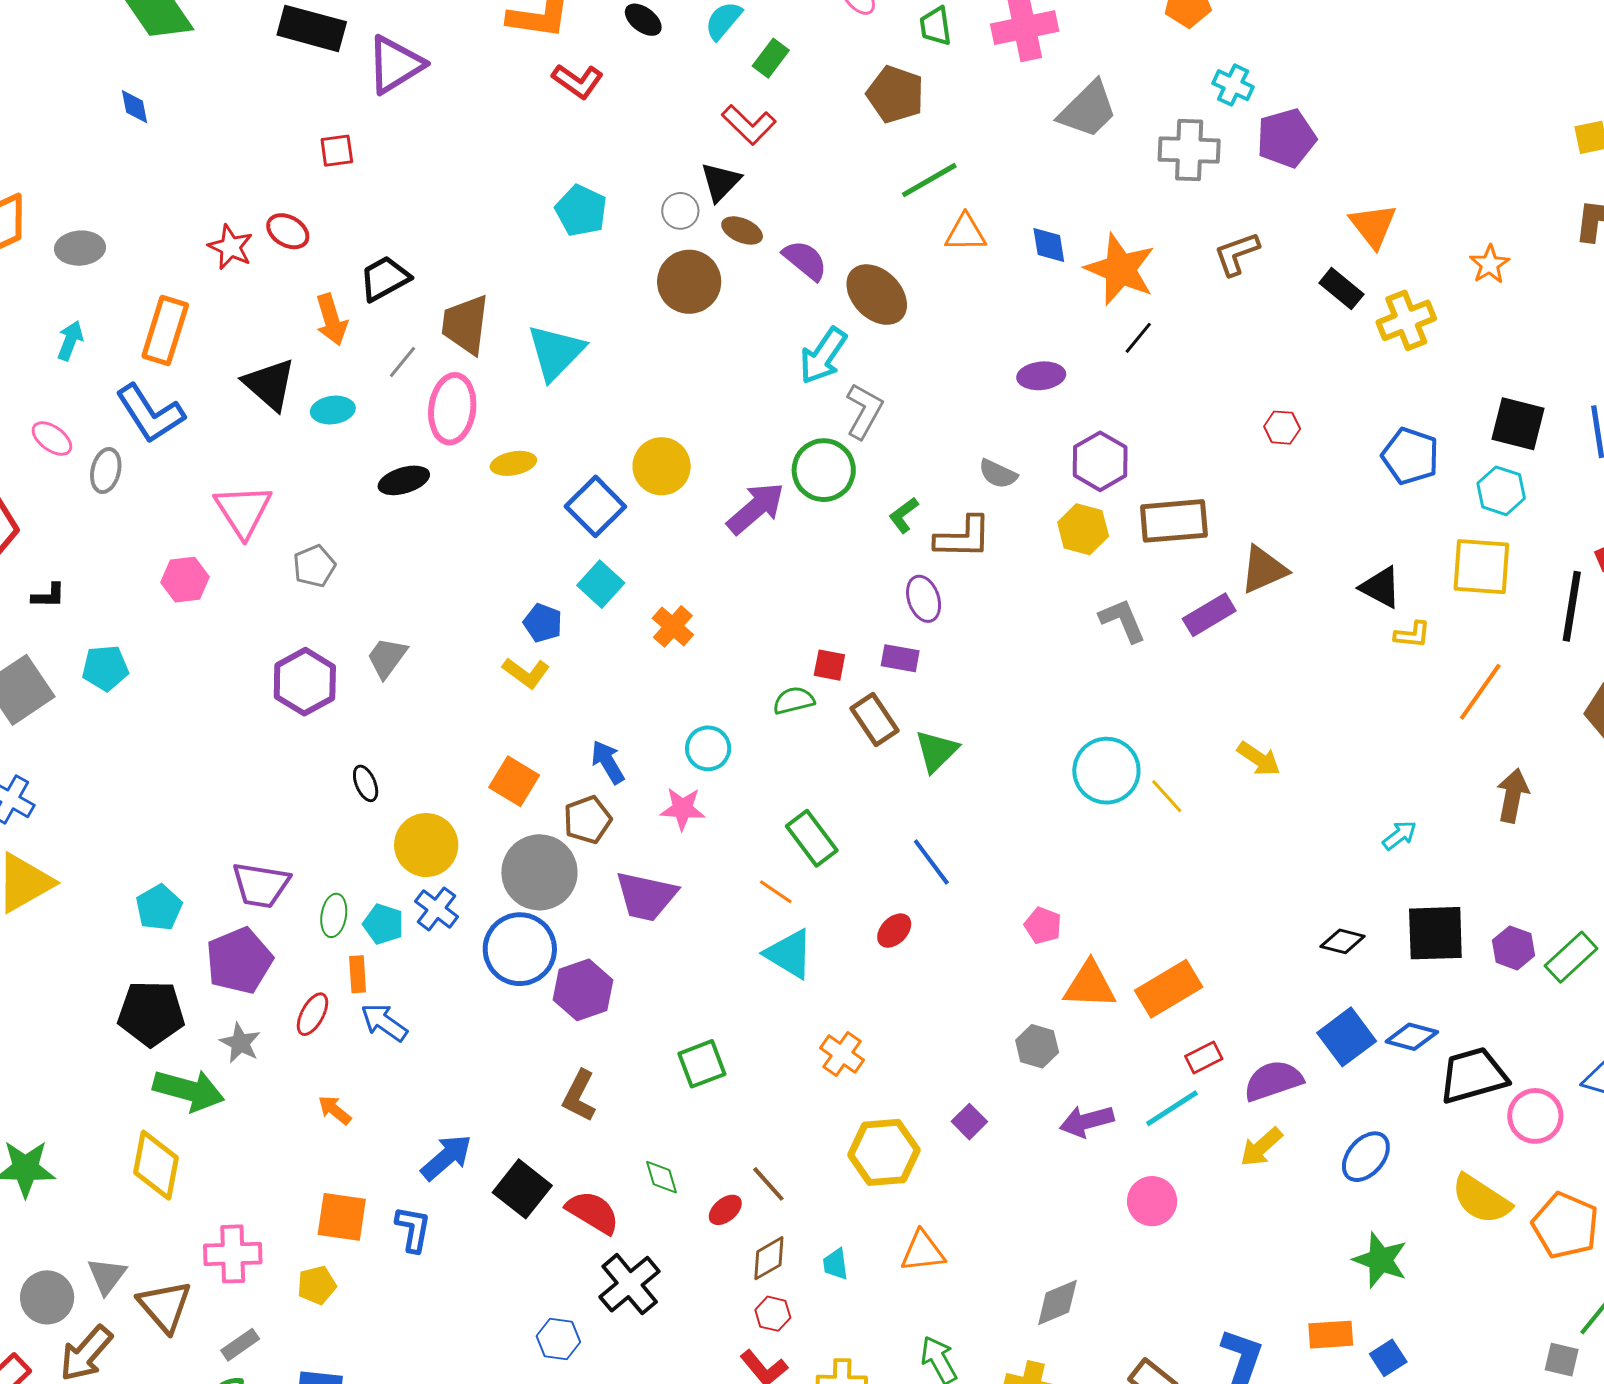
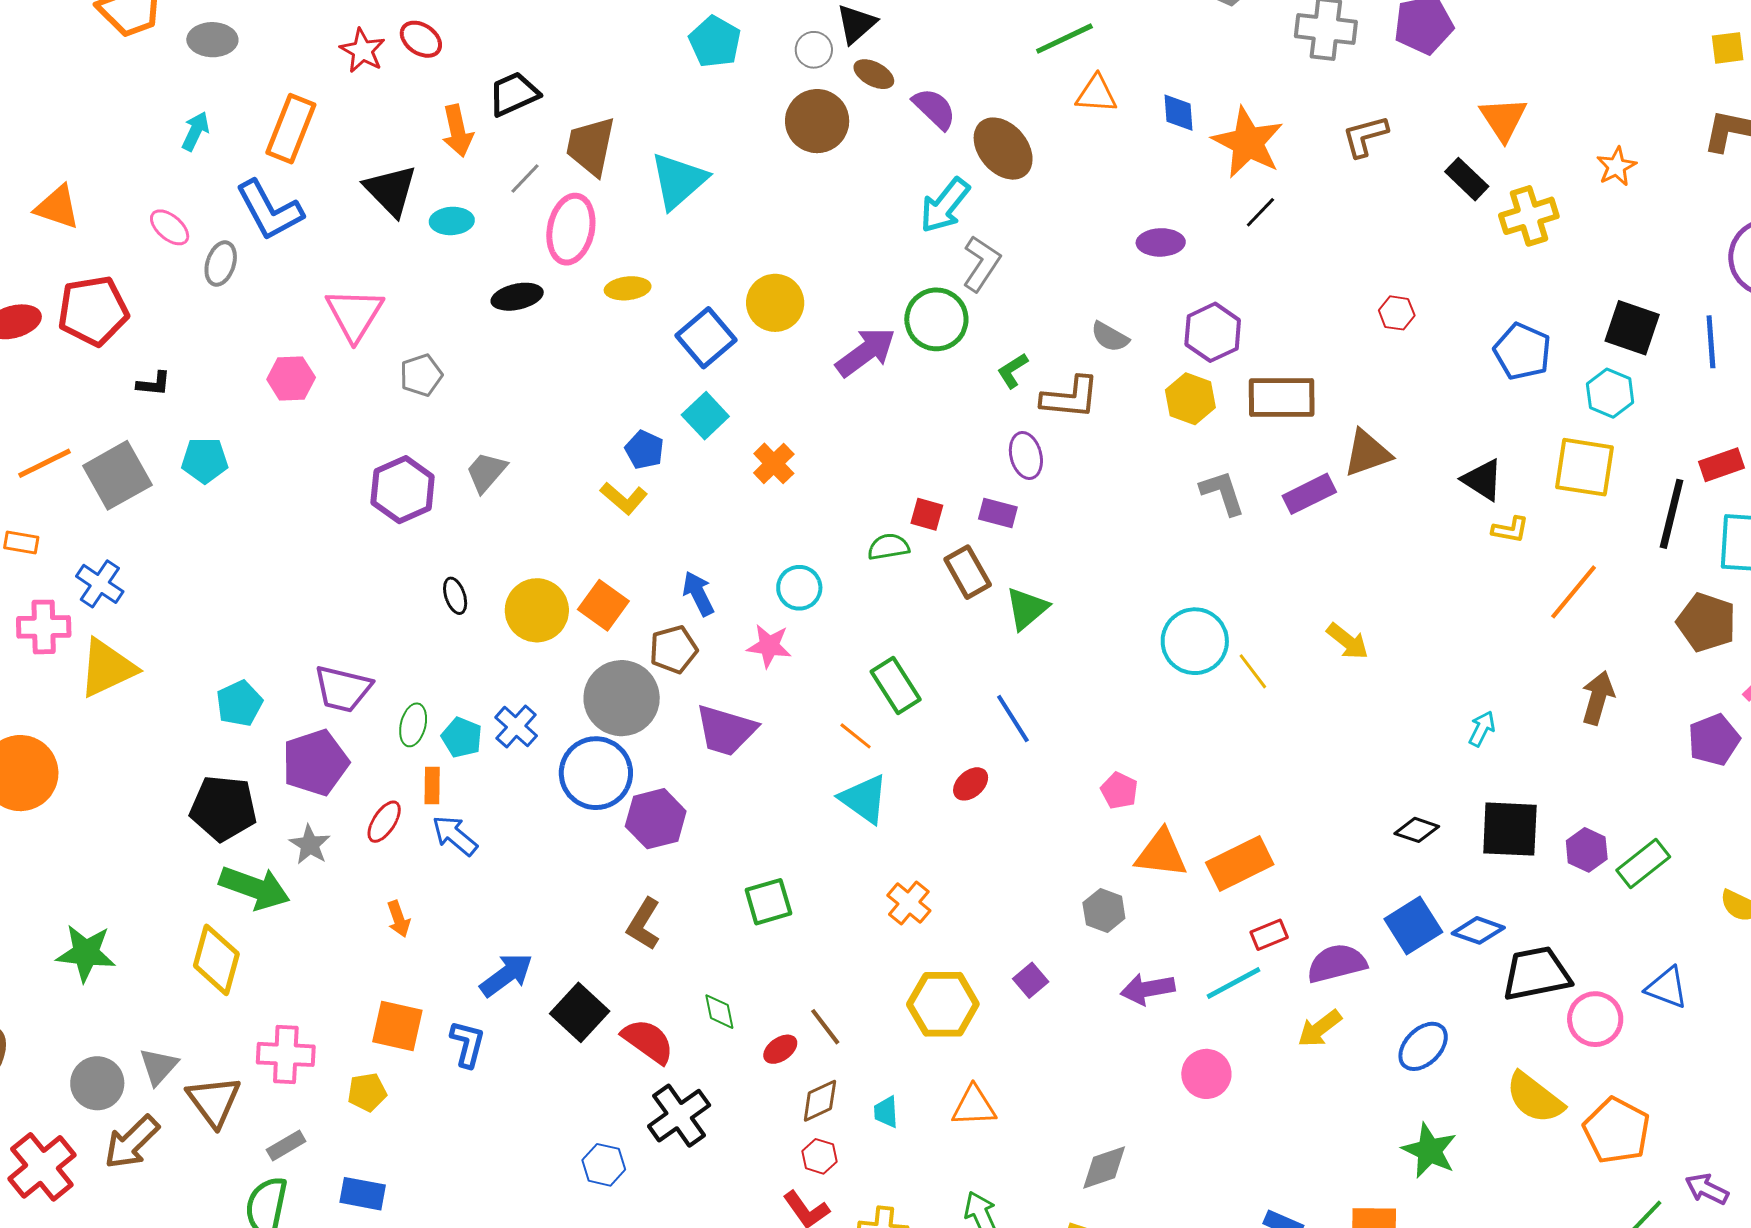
cyan arrow: (1400, 835) -> (1482, 729), turned -30
yellow circle: (426, 845) -> (537, 610), moved
orange arrow: (335, 1110) -> (399, 919), turned -153

